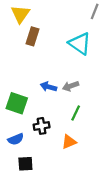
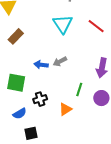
brown rectangle: (32, 36) -> (16, 36), moved, turned 35
cyan triangle: (80, 44) -> (63, 24), turned 30
green line: (76, 113) -> (79, 89), moved

